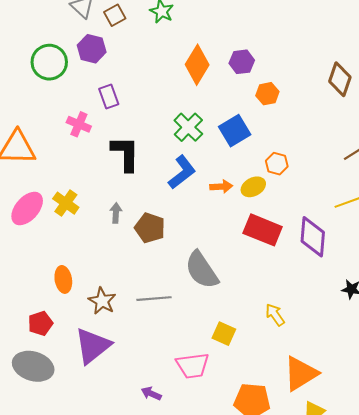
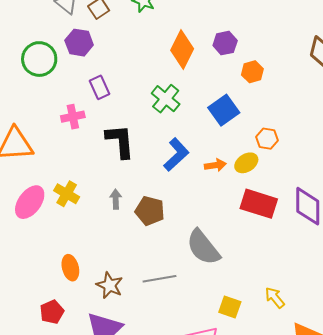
pink cross: (79, 124) -> (73, 117), turned -30
green cross: (188, 127) -> (166, 99), moved
yellow arrow: (275, 315) -> (275, 298), moved

